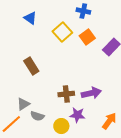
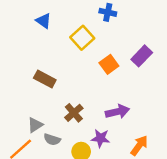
orange square: (87, 37) -> (109, 64), moved
brown rectangle: (31, 66) -> (45, 79), turned -30
brown cross: (66, 94) -> (74, 113), moved, turned -35

